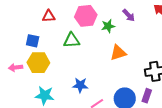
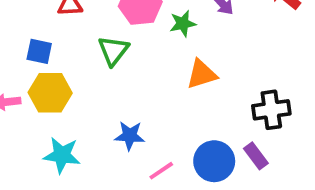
green triangle: (72, 40) -> (113, 51), turned -48
purple rectangle: (147, 96) -> (256, 156), turned -56

